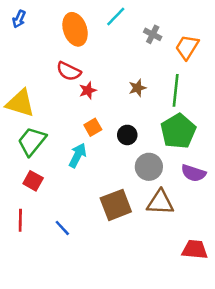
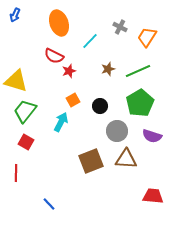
cyan line: (116, 17) -> (90, 41), moved
green line: (176, 90) -> (138, 71), turned 60
blue line: (62, 228) -> (49, 204), moved

